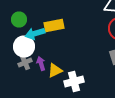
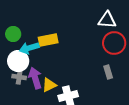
gray cross: (25, 62) -> (19, 77), turned 32
purple arrow: (41, 64) -> (35, 78), size x1.5

